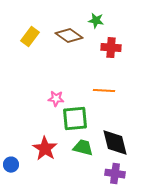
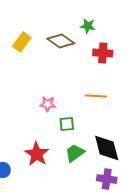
green square: (75, 119) -> (67, 124), size x0.6
green trapezoid: (83, 148) -> (75, 153), turned -50

